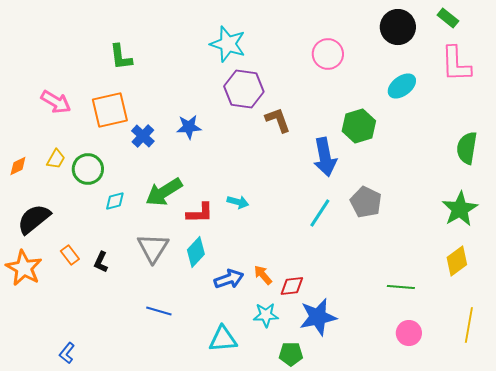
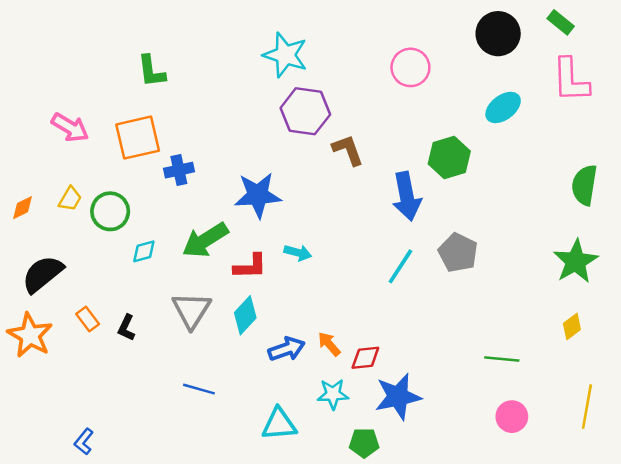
blue star: (189, 127) -> (258, 195), moved, size x1.5
blue cross: (143, 136) -> (179, 170), turned 35
yellow diamond: (457, 261) -> (572, 326), size x0.7

